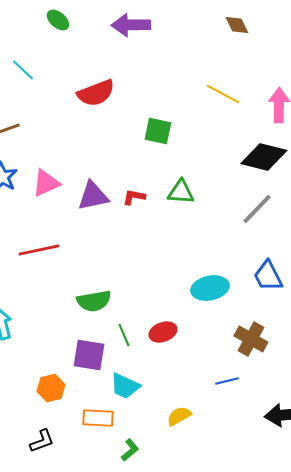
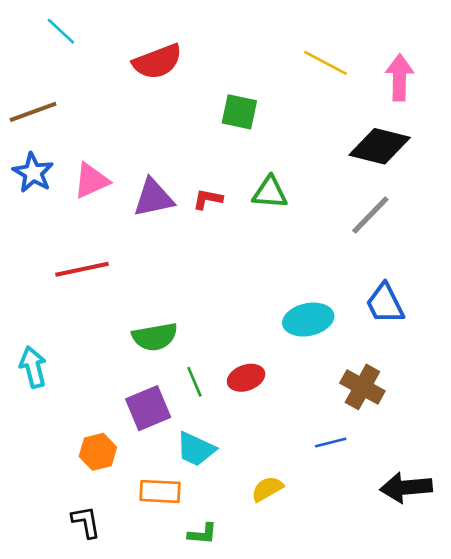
purple square: (89, 355) -> (148, 408), turned -32
black L-shape: (42, 441) -> (86, 522), turned -80
green L-shape: (130, 450) -> (202, 534), turned 45

